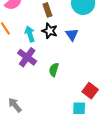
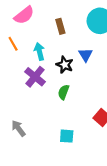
black star: (50, 31) -> (65, 65), moved
cyan square: (79, 108) -> (67, 136), moved

